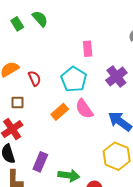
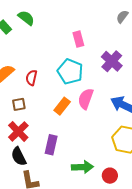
red semicircle: (35, 78) -> (31, 78), turned -133
pink semicircle: (84, 109) -> (86, 99), turned 65
purple rectangle: (40, 162) -> (51, 145), moved

